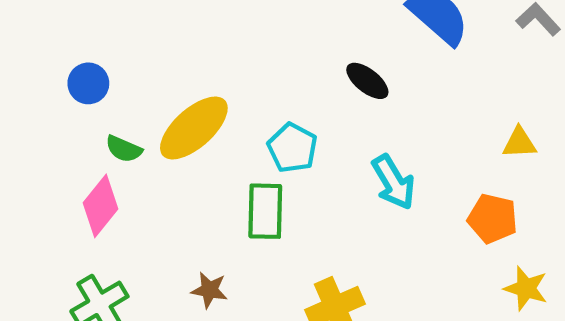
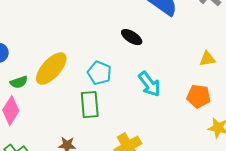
green semicircle: (124, 149) -> (19, 82), turned -36

